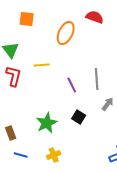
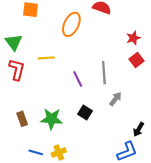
green star: (47, 123) -> (51, 119), turned 30
brown rectangle: (11, 133) -> (22, 119), moved
blue line: (21, 155) -> (36, 152), moved

